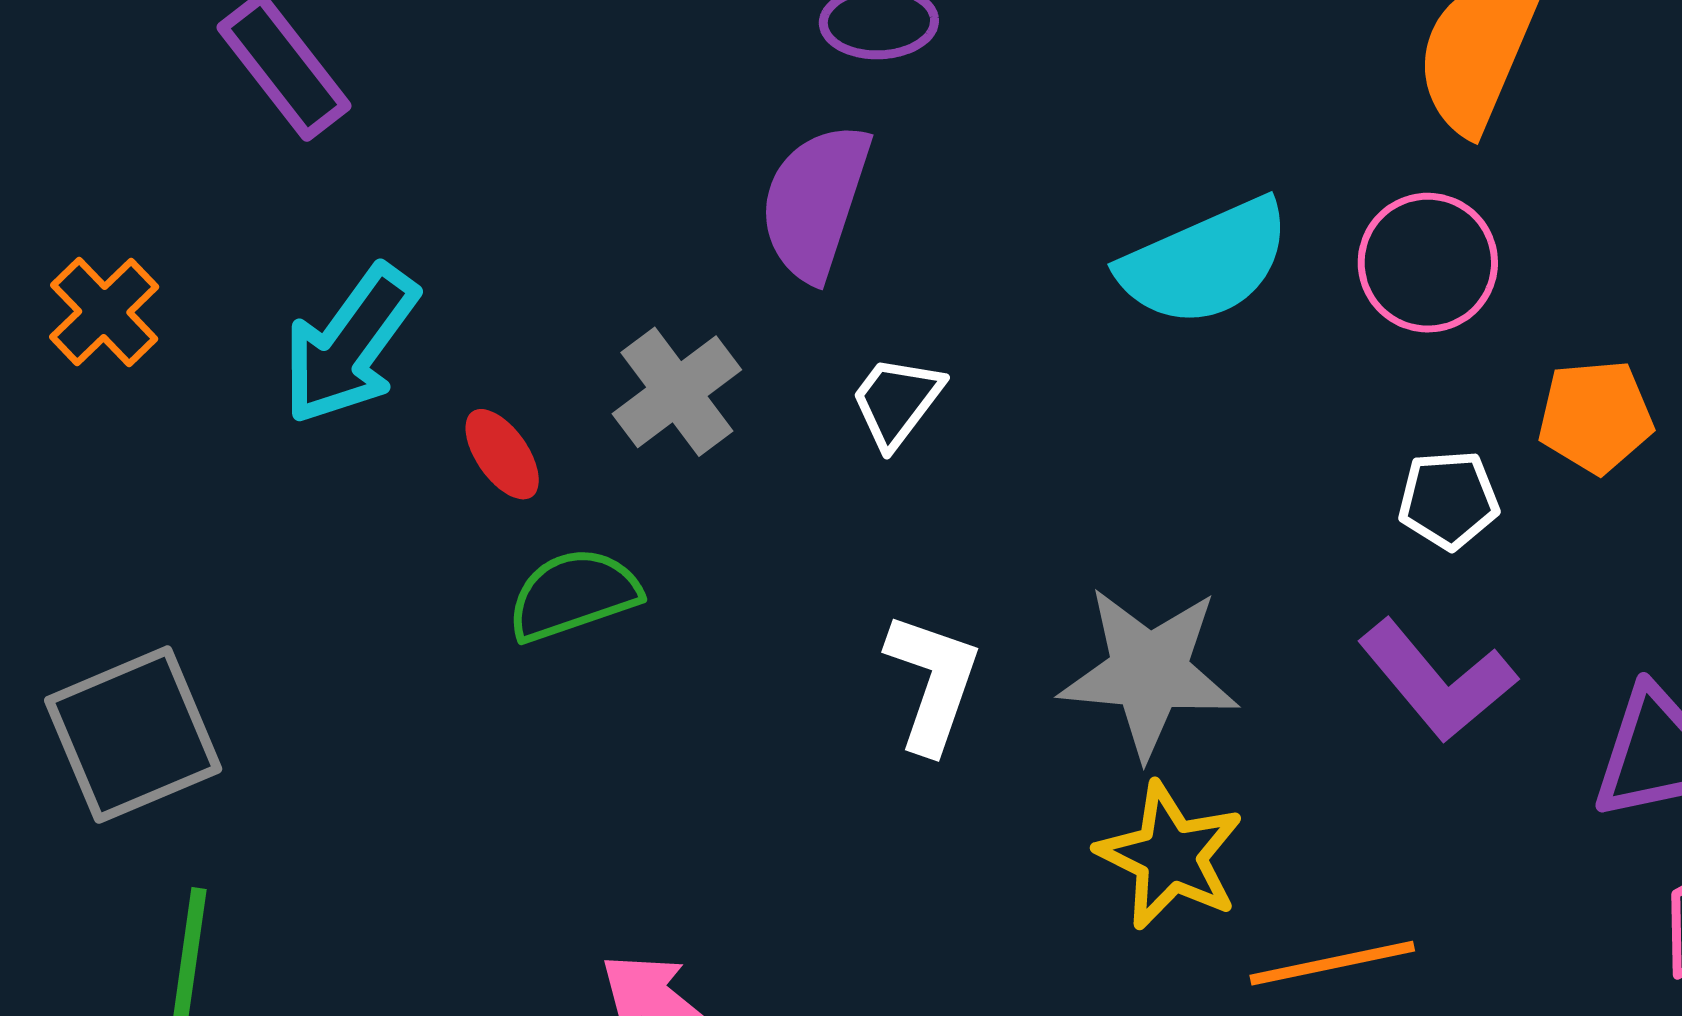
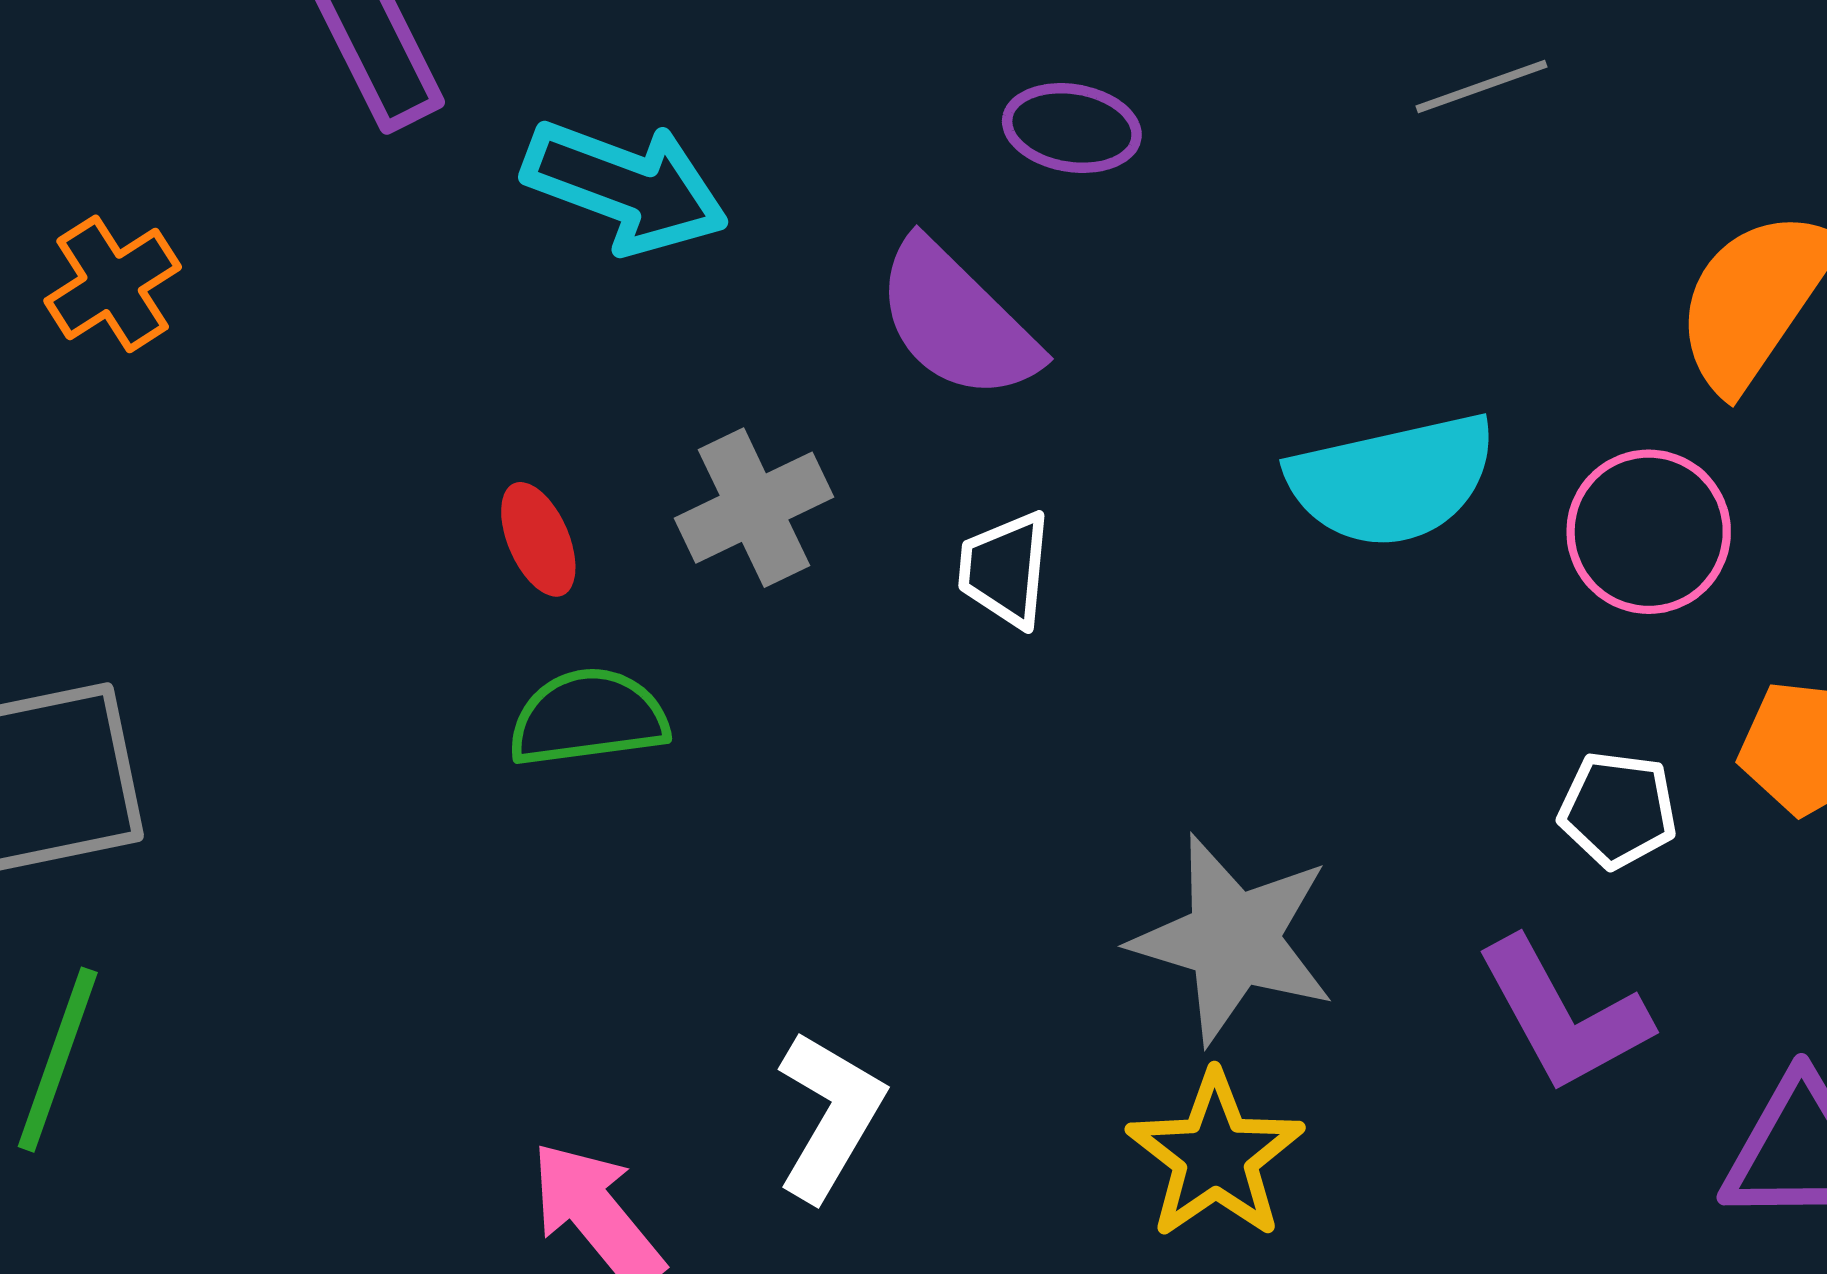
purple semicircle: (815, 202) -> (957, 321), turned -75
cyan arrow: (350, 345) -> (626, 187), moved, turned -117
white trapezoid: (897, 401) -> (1005, 569), turned -43
white L-shape: (933, 682) -> (830, 1115), moved

